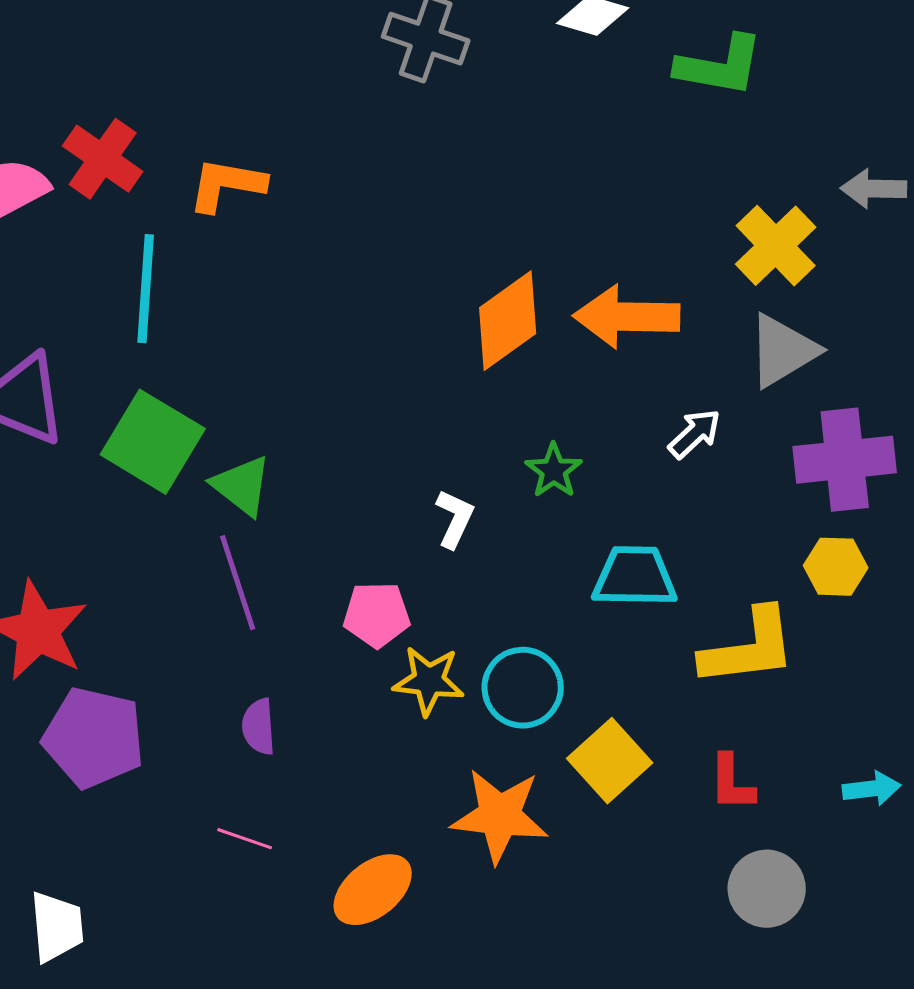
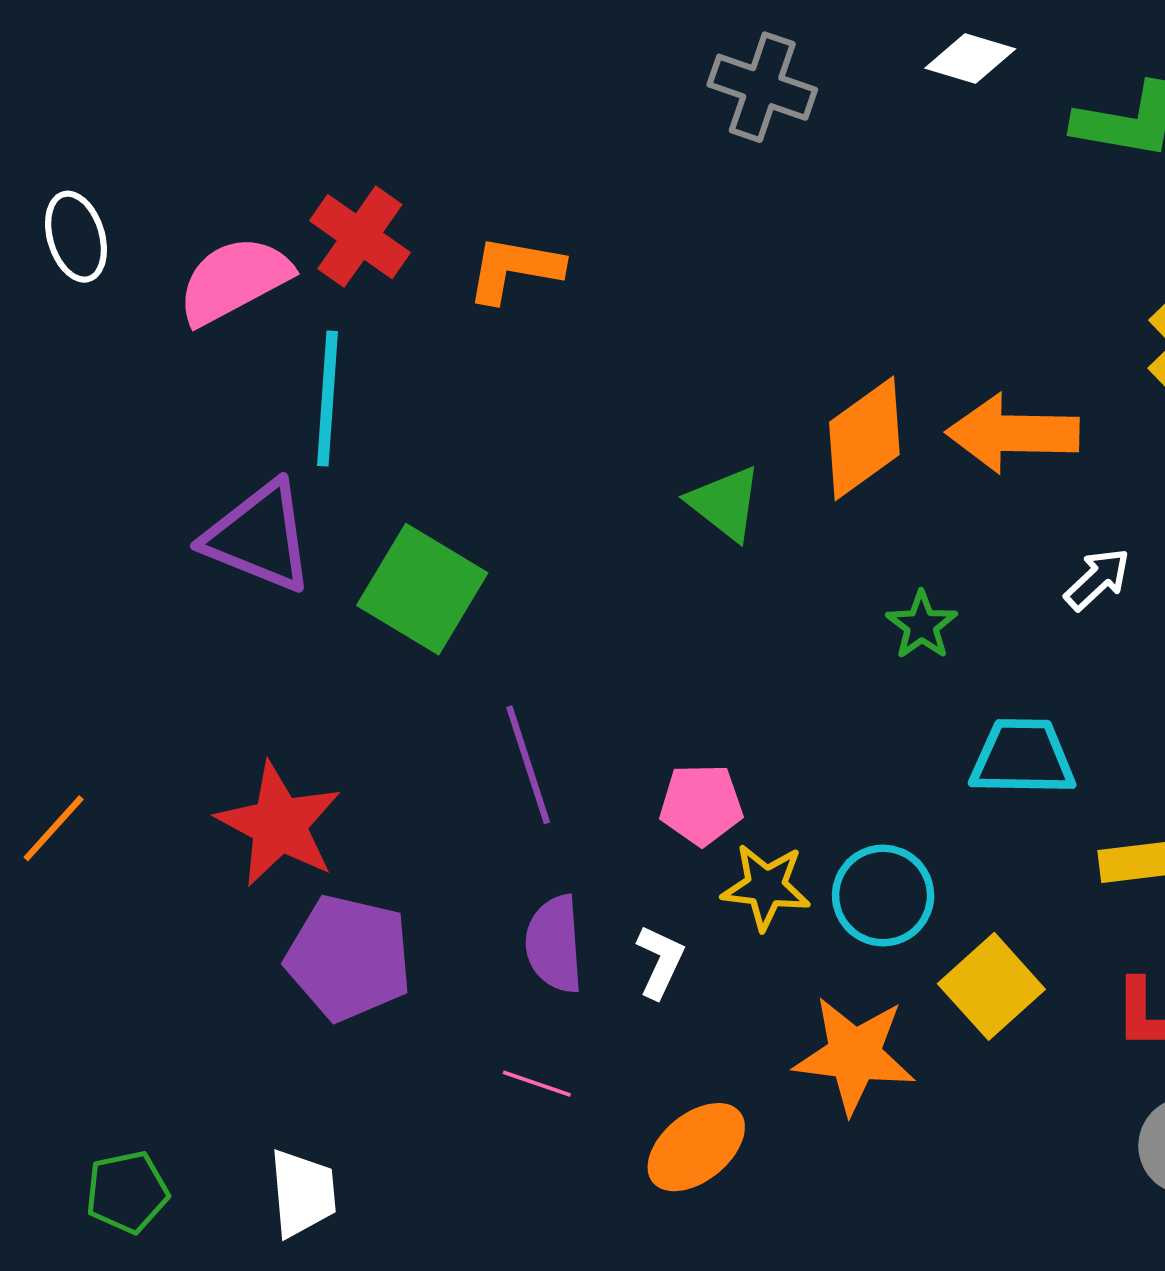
cyan line: (146, 289) -> (328, 399), moved
green triangle: (242, 486) -> (725, 503), moved
white L-shape: (455, 519) -> (660, 962), moved
purple semicircle: (259, 727) -> (554, 944), size x1.4

